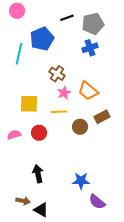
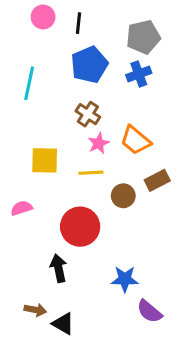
pink circle: (17, 11) -> (43, 17), moved
black line: (67, 18) -> (79, 23), moved, turned -64
blue pentagon: (42, 39) -> (89, 65), moved
red circle: (39, 133) -> (80, 227), moved, size x1.6

